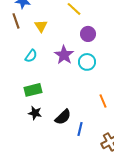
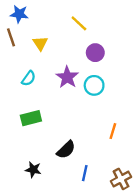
orange line: (103, 101) -> (113, 131), turned 40
black star: (35, 113) -> (33, 170), moved
blue line: (80, 129) -> (85, 173), moved

